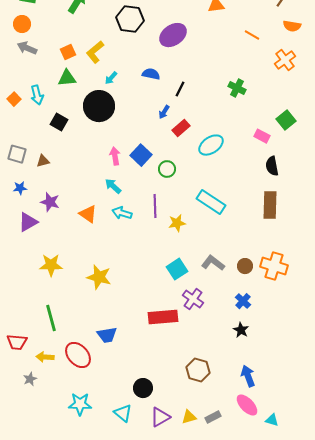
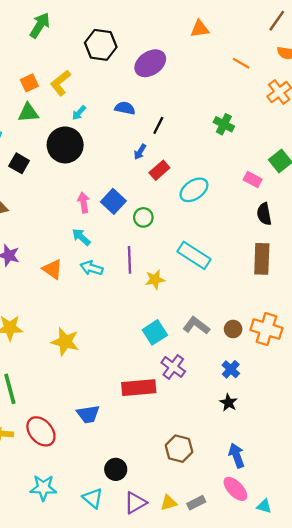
blue trapezoid: (107, 335) -> (88, 414), moved

